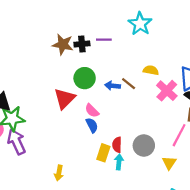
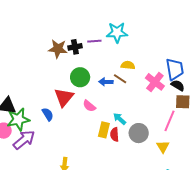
cyan star: (140, 24) -> (117, 32), moved, turned -30
yellow semicircle: (151, 70) -> (128, 65), moved
blue semicircle: (92, 125) -> (48, 114), moved
purple arrow: (16, 142) -> (24, 140), turned 80
yellow rectangle: (103, 153) -> (104, 130), moved
cyan arrow: (119, 162) -> (120, 119), moved, turned -48

